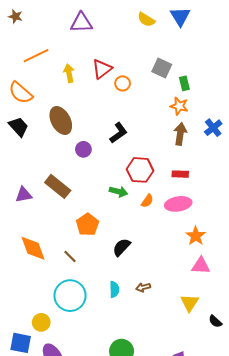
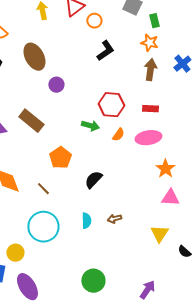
black L-shape: (118, 133) -> (105, 51), moved

